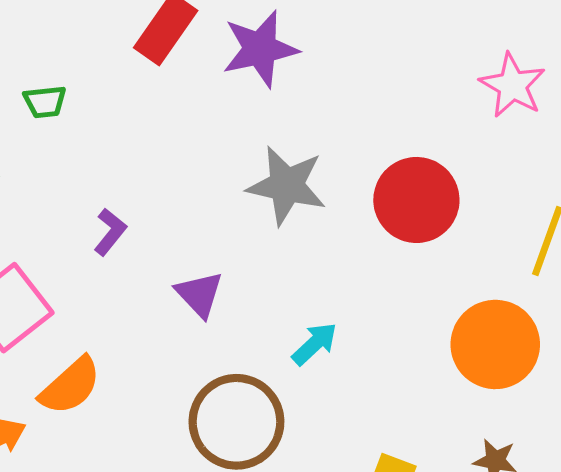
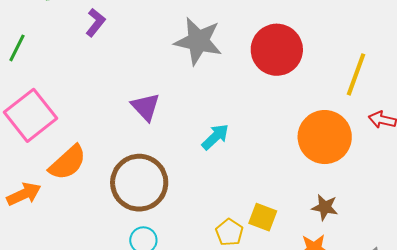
purple L-shape: (110, 232) -> (95, 22), moved
brown circle: (236, 422) -> (139, 183), moved

